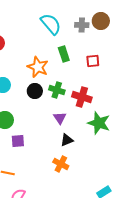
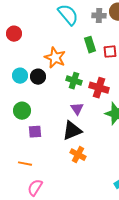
green rectangle: (64, 54) -> (90, 45), moved
black circle: (35, 91) -> (38, 77), moved
black triangle: (67, 140) -> (72, 131), moved, size x1.5

